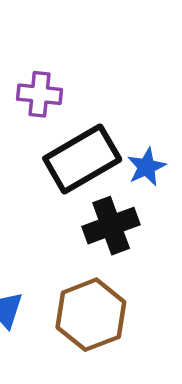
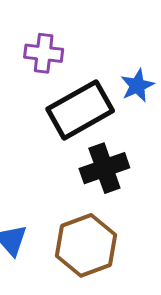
blue star: (146, 167) -> (137, 86), moved

